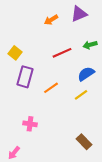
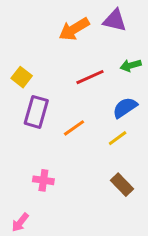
purple triangle: (79, 14) -> (115, 20), turned 36
orange arrow: (51, 20) -> (74, 29), size x1.5
brown rectangle: (84, 142) -> (122, 185), moved

